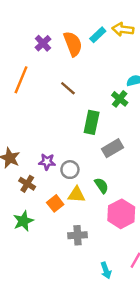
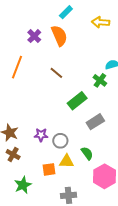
cyan rectangle: (98, 35) -> (66, 12), moved
green rectangle: (92, 122) -> (77, 101), turned 42
brown cross: (27, 184) -> (13, 154), moved
orange square: (55, 203) -> (49, 169), turned 32

